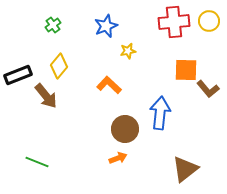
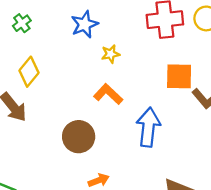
orange L-shape: (109, 85) -> (108, 94), moved
brown circle: (125, 129) -> (79, 137), moved

